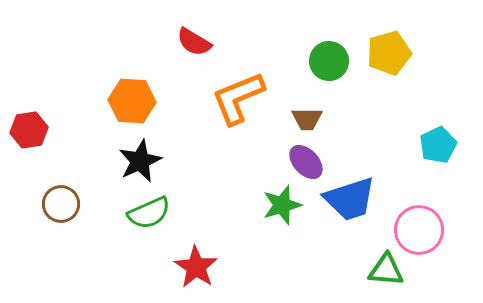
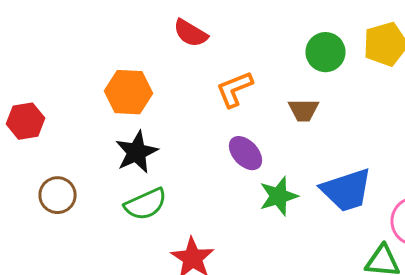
orange L-shape: (238, 98) -> (234, 89), size x0.7
purple ellipse: (306, 162) -> (246, 153), moved

